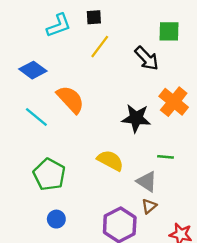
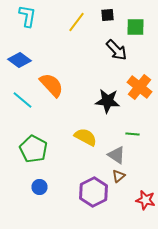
black square: (94, 17) -> (108, 15), moved
cyan L-shape: (59, 25) -> (28, 16), moved, turned -60
yellow line: (100, 47) -> (76, 22), moved

